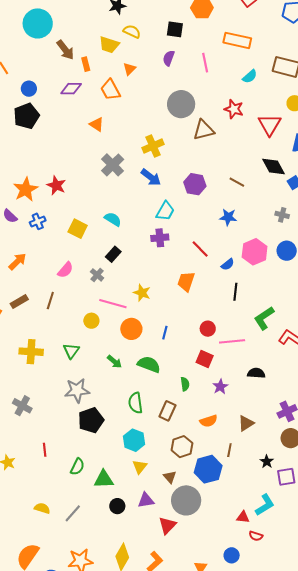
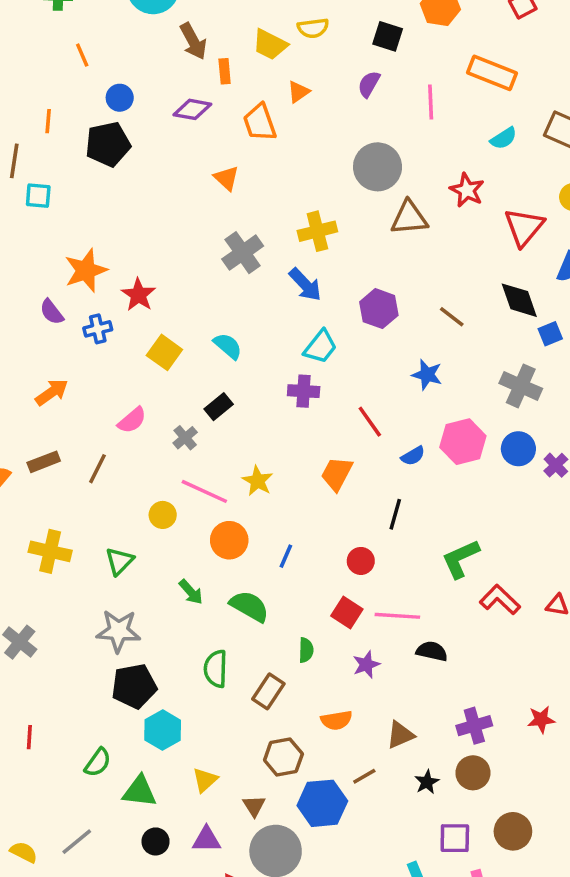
yellow semicircle: (132, 31) -> (313, 28), turned 138
red star: (56, 185) -> (138, 295), moved
gray cross: (282, 215) -> (521, 386), size x1.6
black line: (235, 292) -> (395, 514), moved
pink line: (232, 341) -> (397, 616), moved
cyan hexagon: (134, 440) -> (163, 730), moved
red line: (45, 450) -> (29, 737), moved
brown line: (229, 450) -> (364, 776), turned 40
black star: (267, 462) -> (427, 782), moved
yellow semicircle: (42, 508) -> (24, 852), moved

